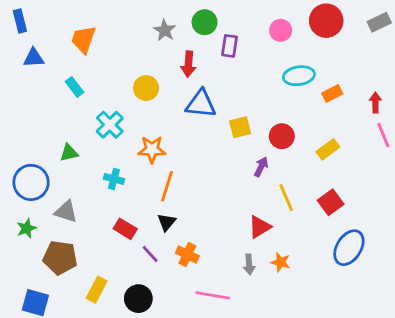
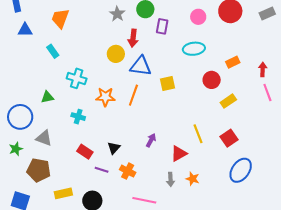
cyan ellipse: (299, 76) -> (194, 49), moved
yellow circle: (146, 88) -> (116, 54), moved
cyan cross: (110, 125) -> (77, 78), turned -30
red circle: (282, 136) -> (212, 80), moved
purple arrow: (261, 167) -> (151, 140), moved
orange line: (167, 186) -> (133, 95), moved
purple line: (150, 254) -> (102, 170), turned -32
yellow rectangle: (97, 290) -> (63, 193), turned 48

